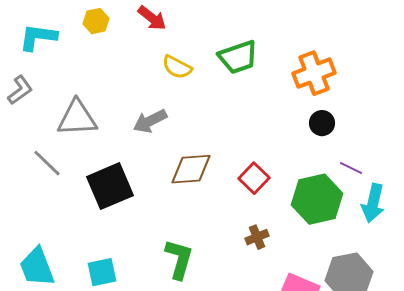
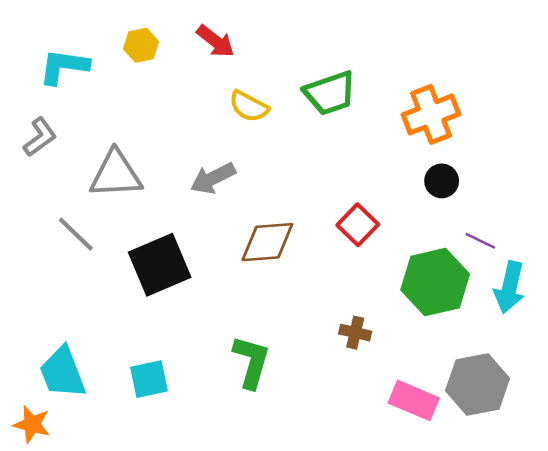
red square: (254, 178) -> (358, 225), moved
brown cross: (257, 237) -> (355, 333), turned 35

